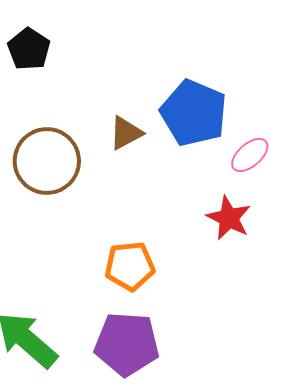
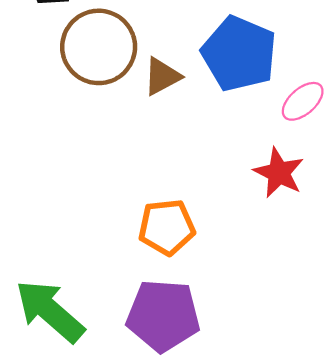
brown circle: (47, 161) -> (99, 47), moved

